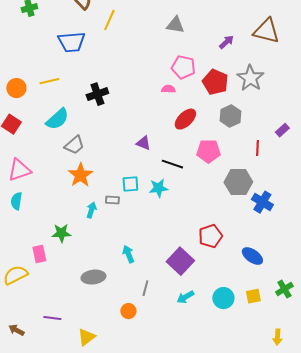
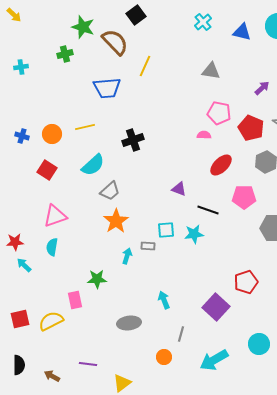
cyan arrow: (185, 297) -> (214, 360), moved, size x1.6

